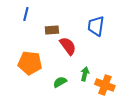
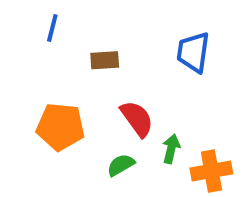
red semicircle: (68, 46) -> (137, 119), moved
orange cross: (105, 85) -> (211, 171), turned -30

